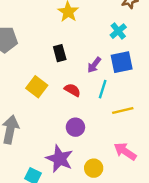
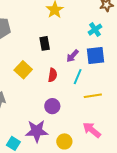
red semicircle: (72, 90) -> (53, 75), turned 64
purple star: (59, 159) -> (37, 131), turned -30

